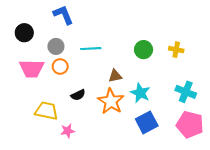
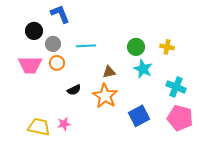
black circle: (24, 33) -> (34, 31), moved
cyan star: (140, 93) -> (143, 69), moved
yellow trapezoid: (46, 111) -> (39, 127), moved

